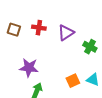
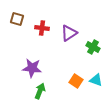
brown square: (14, 30) -> (17, 19), moved
orange square: (73, 81) -> (76, 81), turned -32

